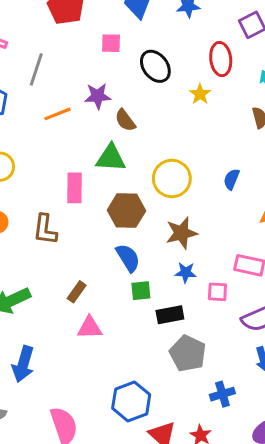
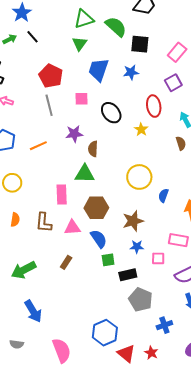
gray line: (36, 69) -> (49, 105), moved, turned -30
orange line: (57, 114) -> (38, 146), moved
brown semicircle: (125, 120) -> (93, 149), turned 42
yellow circle: (172, 178) -> (139, 177), moved
blue semicircle: (232, 179) -> (163, 195), moved
pink triangle: (90, 328) -> (72, 228), moved
blue arrow: (23, 364) -> (33, 311), turned -45

